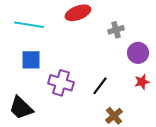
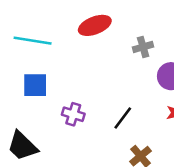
purple cross: (61, 83) -> (73, 114), size x0.7

